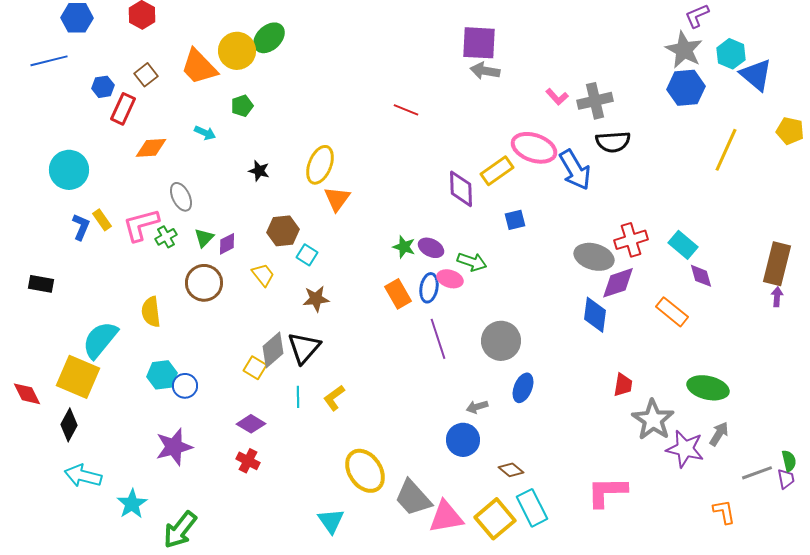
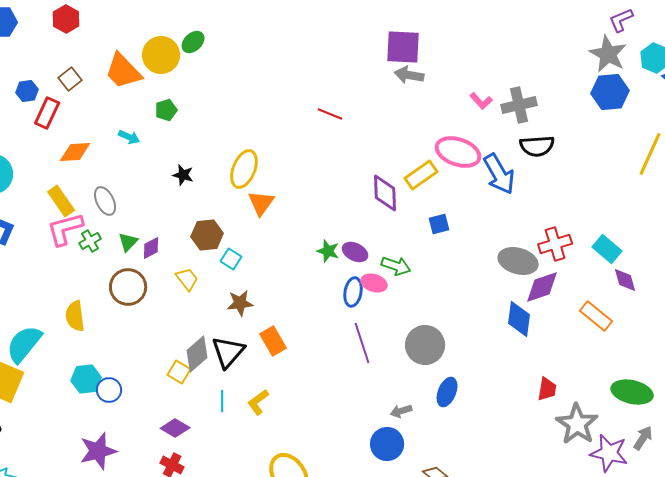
green ellipse: (269, 38) -> (193, 42), size x0.7
yellow rectangle: (102, 220) -> (61, 201), moved, size x1.4
orange rectangle: (398, 294) -> (273, 341), moved

